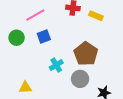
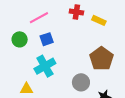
brown pentagon: (86, 54) -> (102, 59), moved
cyan cross: (56, 65) -> (45, 66), moved, size x1.5

